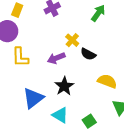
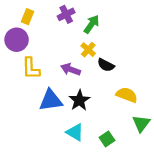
green arrow: (98, 13) -> (92, 24), moved
purple arrow: (56, 58) -> (71, 69), turned 42
blue triangle: (33, 98) -> (51, 100), moved, turned 30

